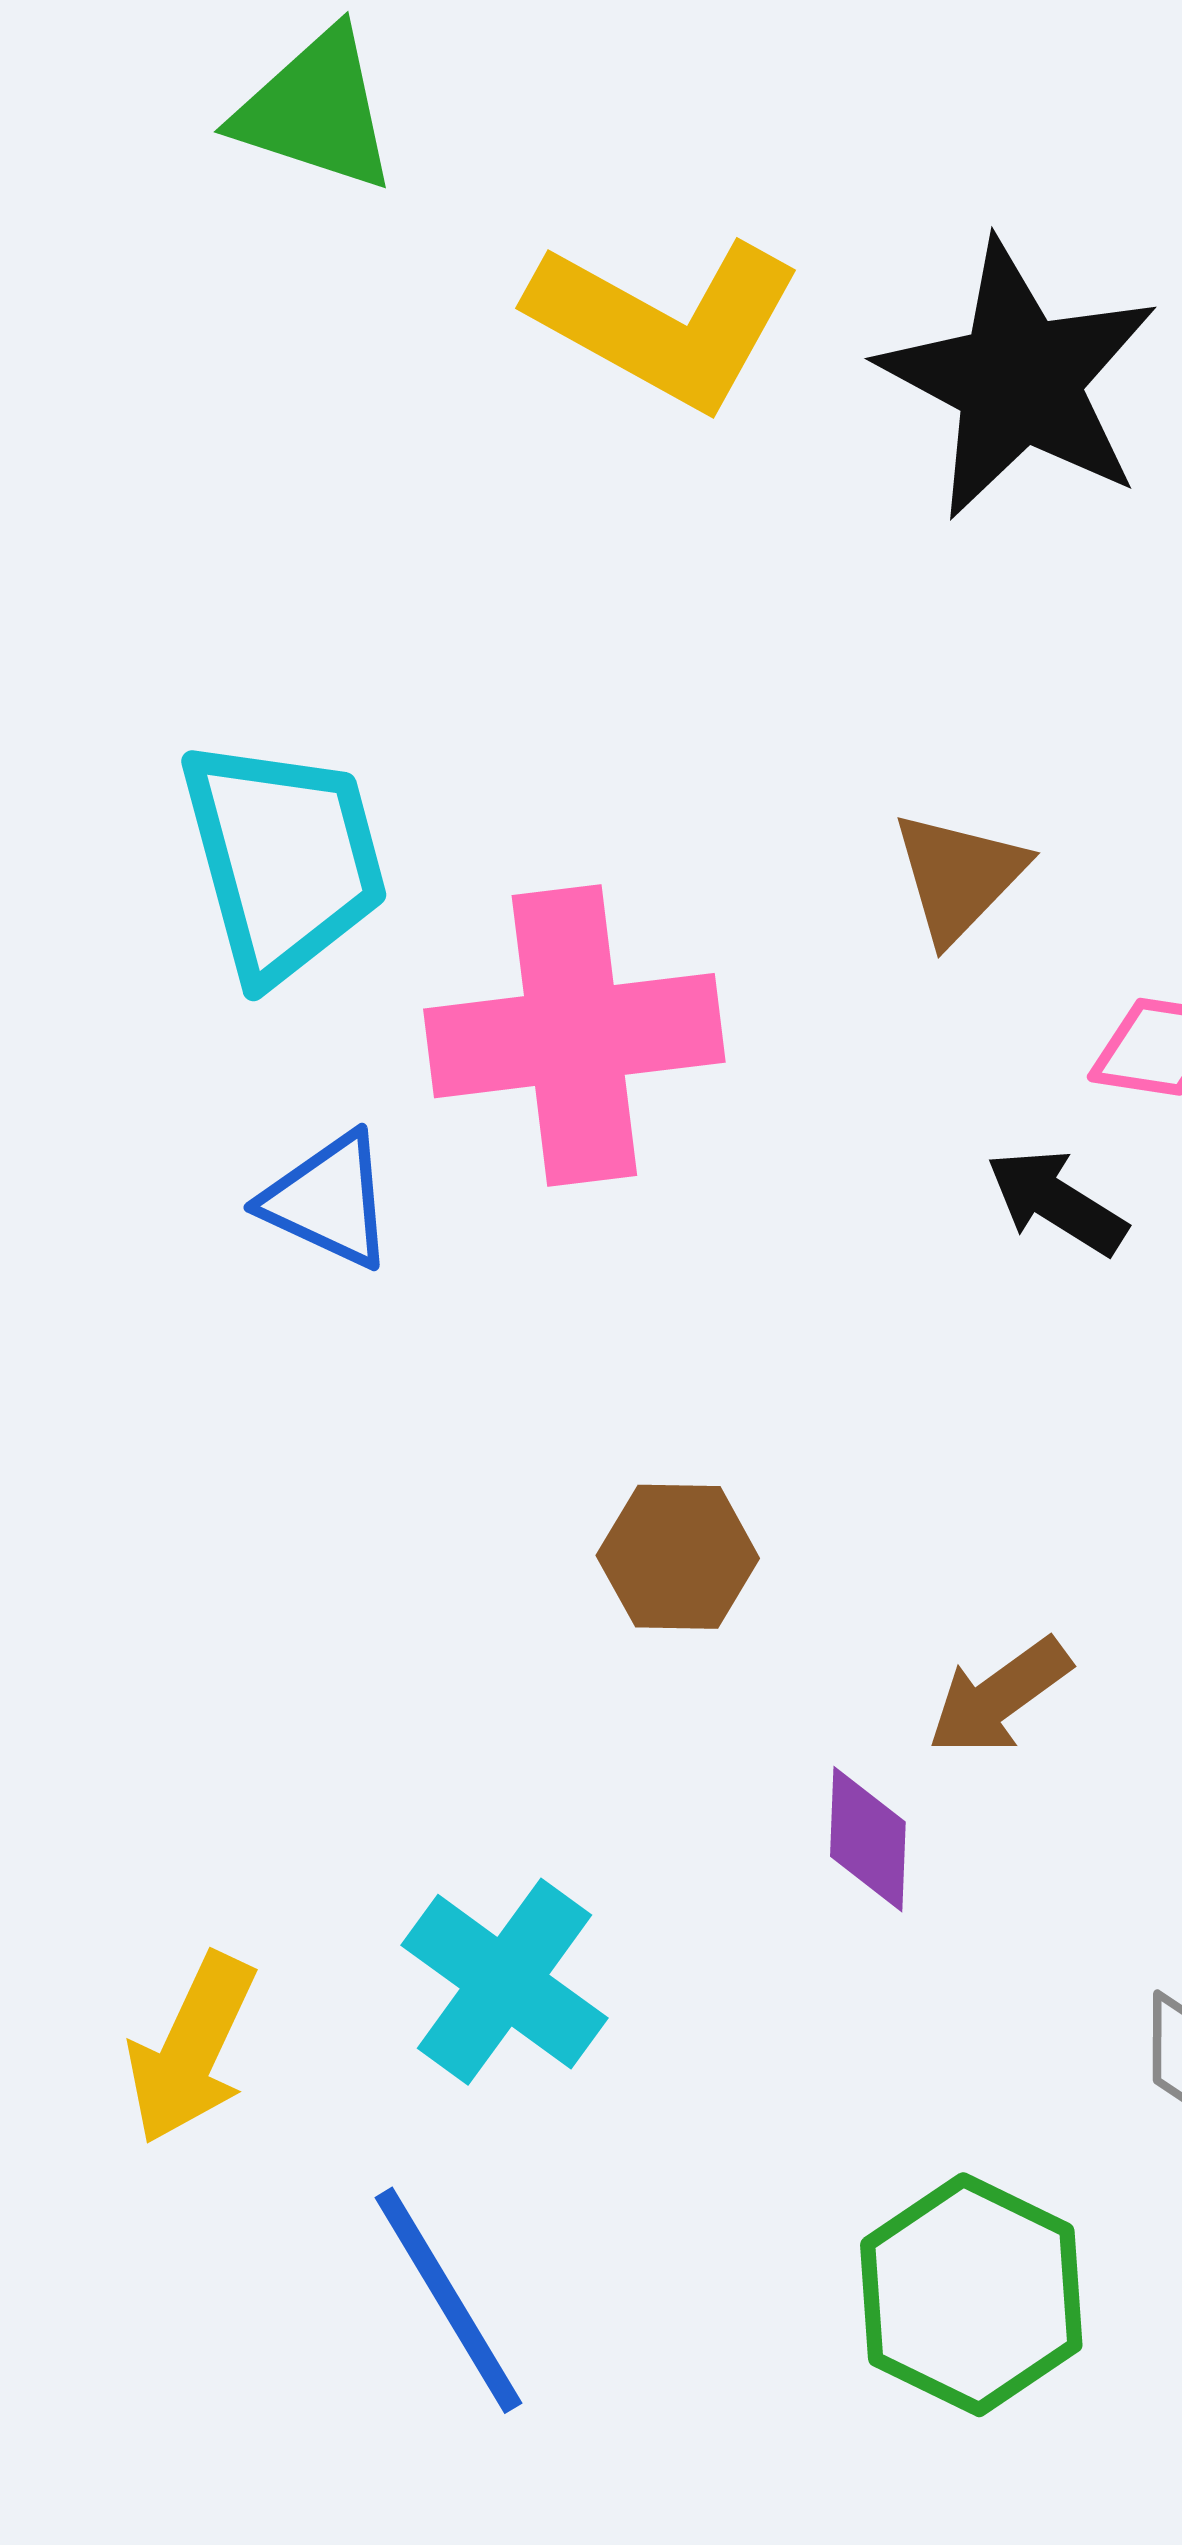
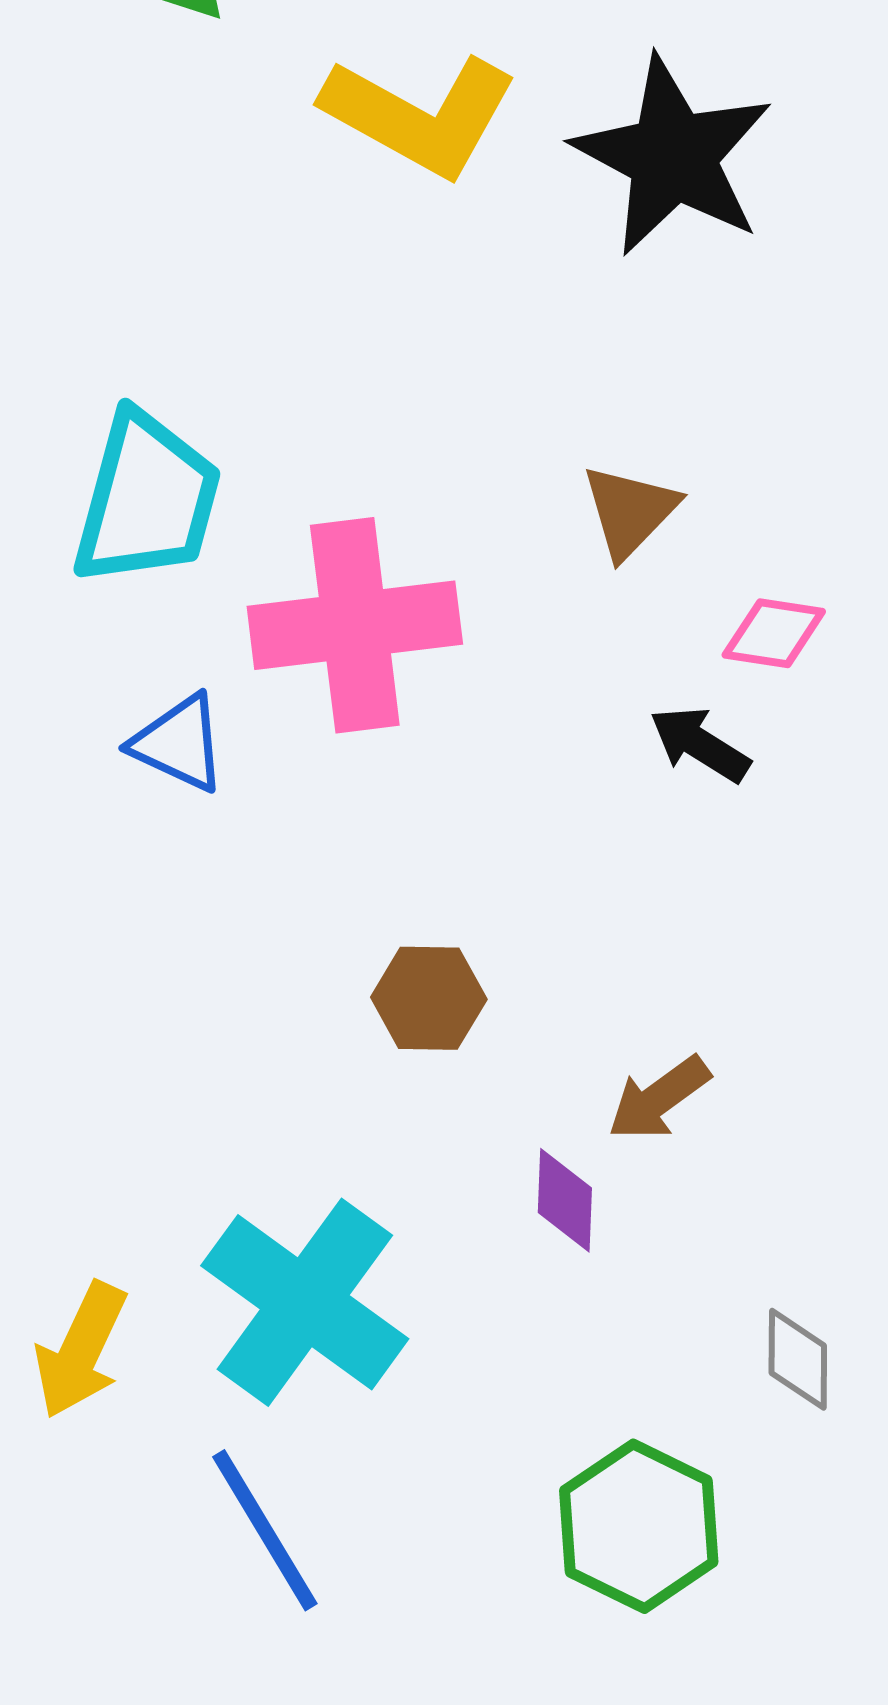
cyan trapezoid: (284, 859) -> (147, 499), turned 30
cyan cross: (504, 1982) -> (305, 1302), size x1.4

